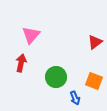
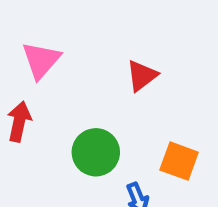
red triangle: (95, 42) -> (142, 76), moved

